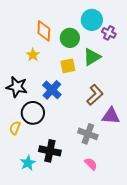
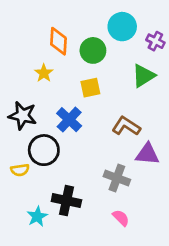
purple cross: (109, 33) -> (155, 41), moved
green triangle: (92, 57) -> (143, 76), moved
brown L-shape: (95, 95) -> (126, 126), turned -105
yellow semicircle: (15, 128) -> (20, 170), turned -120

